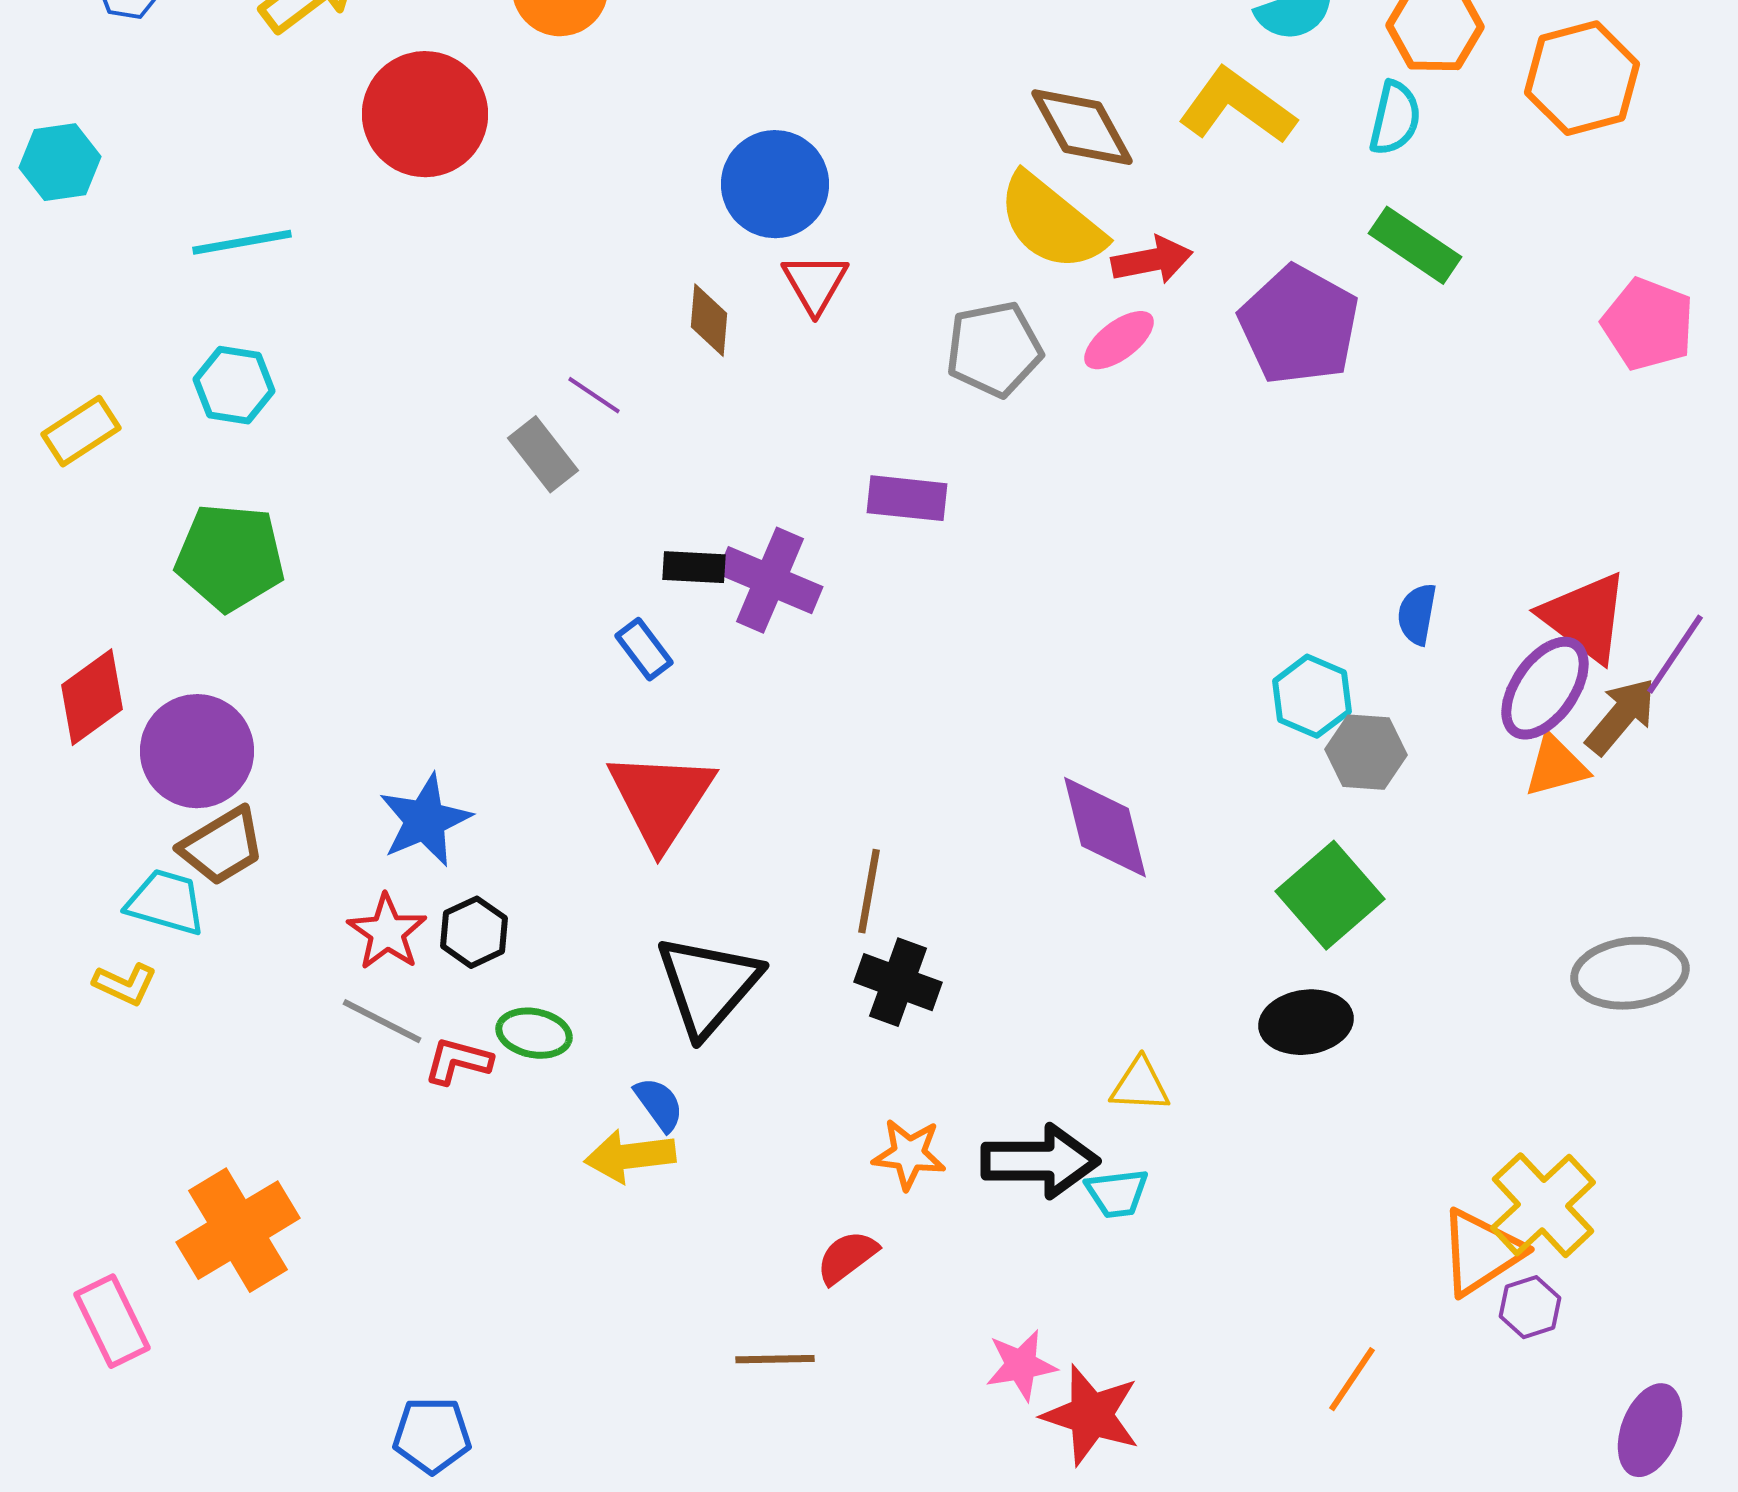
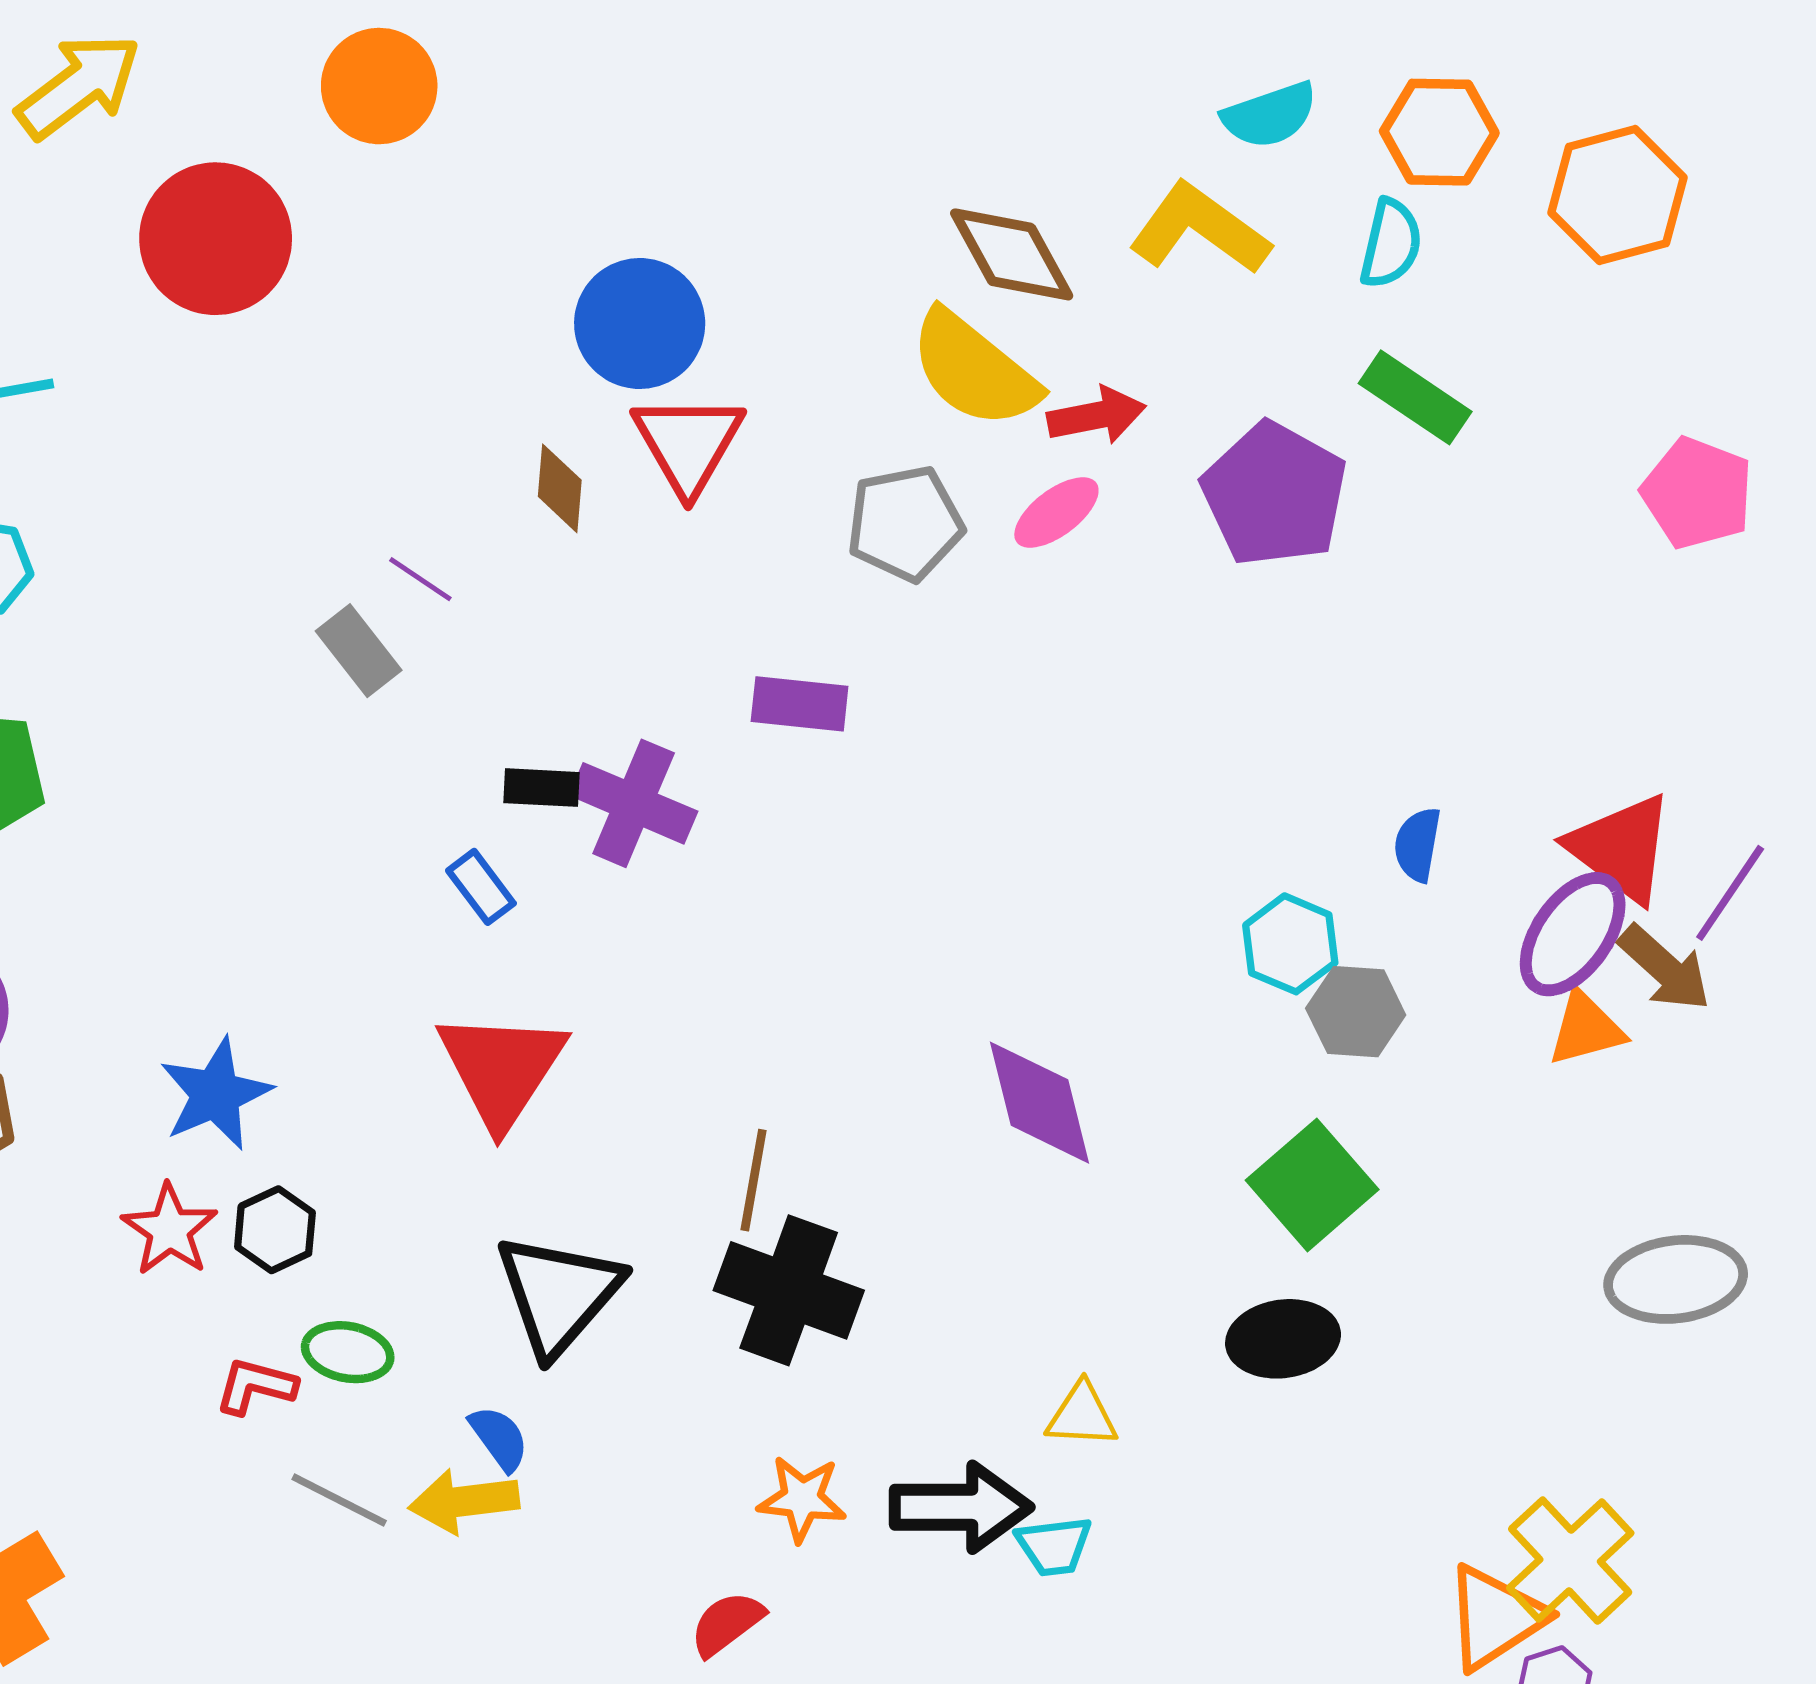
red triangle: (815, 283) -> (688, 443), size x1.4
brown arrow: (1621, 716) -> (1665, 968), turned 92
black cross: (898, 982) -> (789, 1290), size x1.4
gray line: (382, 1021) -> (339, 1500), moved

